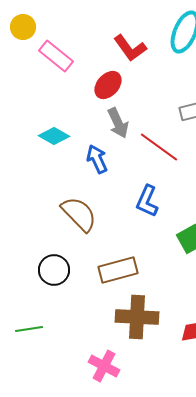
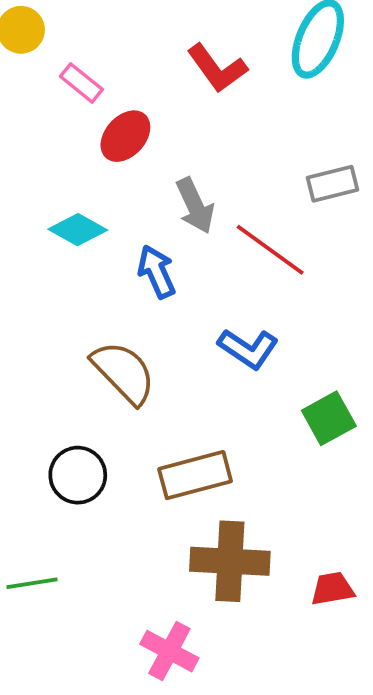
pink rectangle: (56, 56) -> (81, 83), size x0.7
red ellipse: (108, 85) -> (125, 136), moved
blue L-shape: (147, 201) -> (248, 349), turned -80

